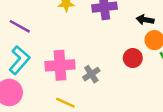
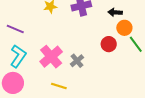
pink cross: (60, 65) -> (51, 57), turned -30

